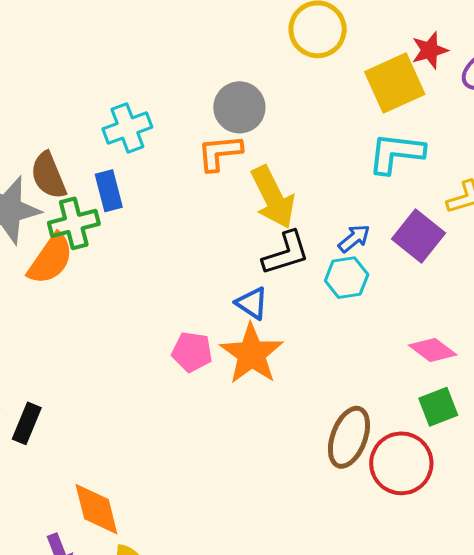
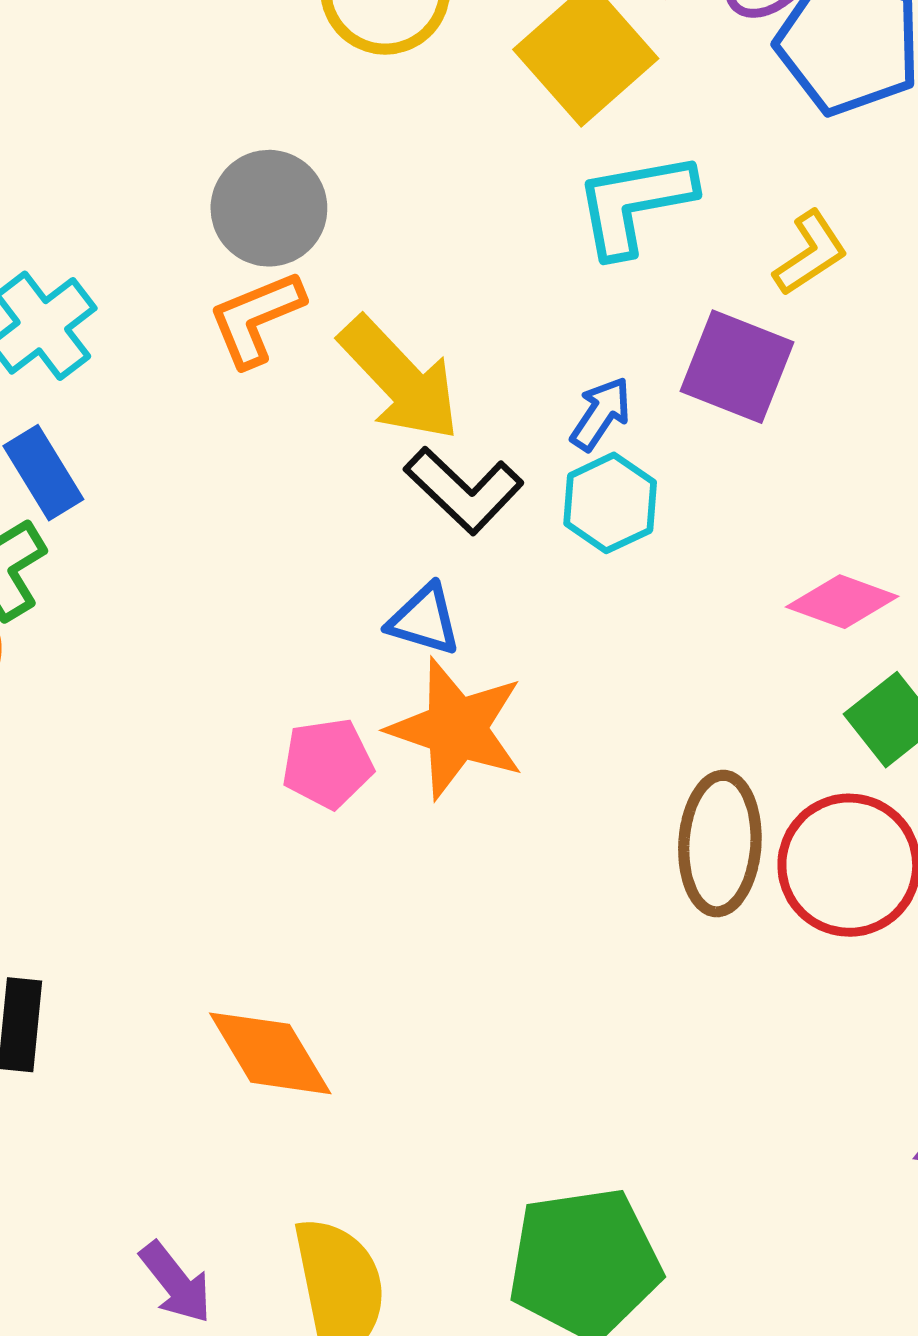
black L-shape: (286, 253) -> (464, 490), turned 78
orange diamond: (96, 509) -> (270, 1053), moved

